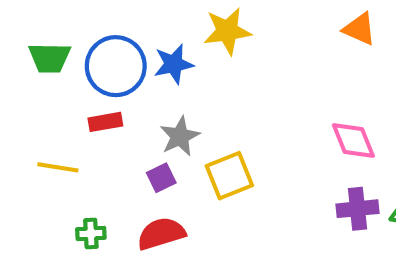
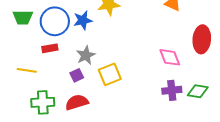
green cross: (91, 233) -> (43, 102), size x1.6

